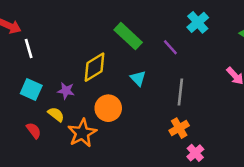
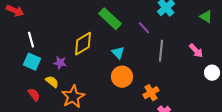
white line: (29, 48) -> (31, 40), moved
gray line: (180, 92) -> (161, 51), moved
orange circle: (108, 108) -> (122, 77), moved

